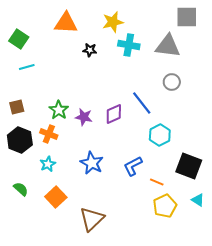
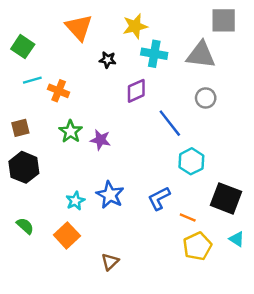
orange triangle: (66, 23) -> (79, 27), turned 45
purple diamond: (114, 114) -> (136, 91), moved
orange cross: (49, 134) -> (59, 91), moved
cyan star: (48, 164) -> (75, 201), moved
brown triangle: (92, 219) -> (110, 262), size x0.6

